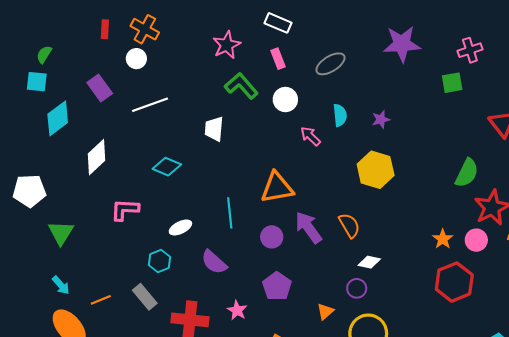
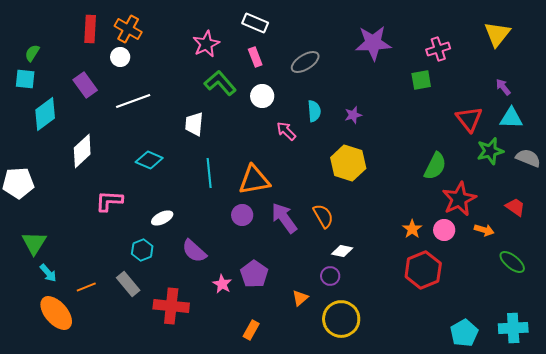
red rectangle: (105, 29) -> (90, 29), size x1.5
cyan line: (230, 213) -> (209, 173), moved
green triangle: (61, 233) -> (34, 243), moved
purple circle: (272, 237) -> (242, 215), moved
pink star: (237, 310) -> (222, 284), moved

